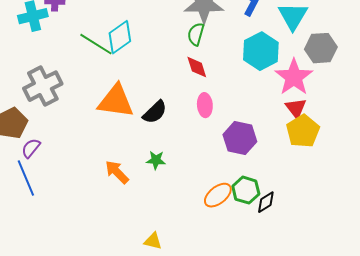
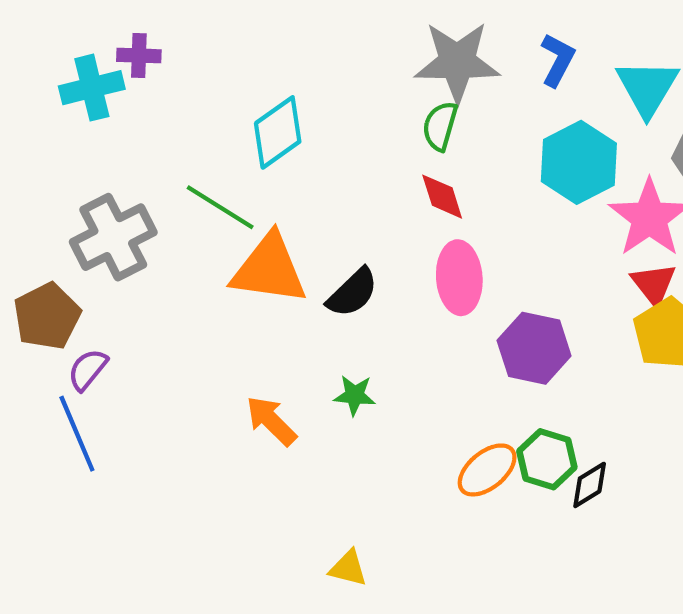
green line: (96, 44) -> (220, 207), moved
pink ellipse: (205, 105) -> (459, 278), size x1.4

